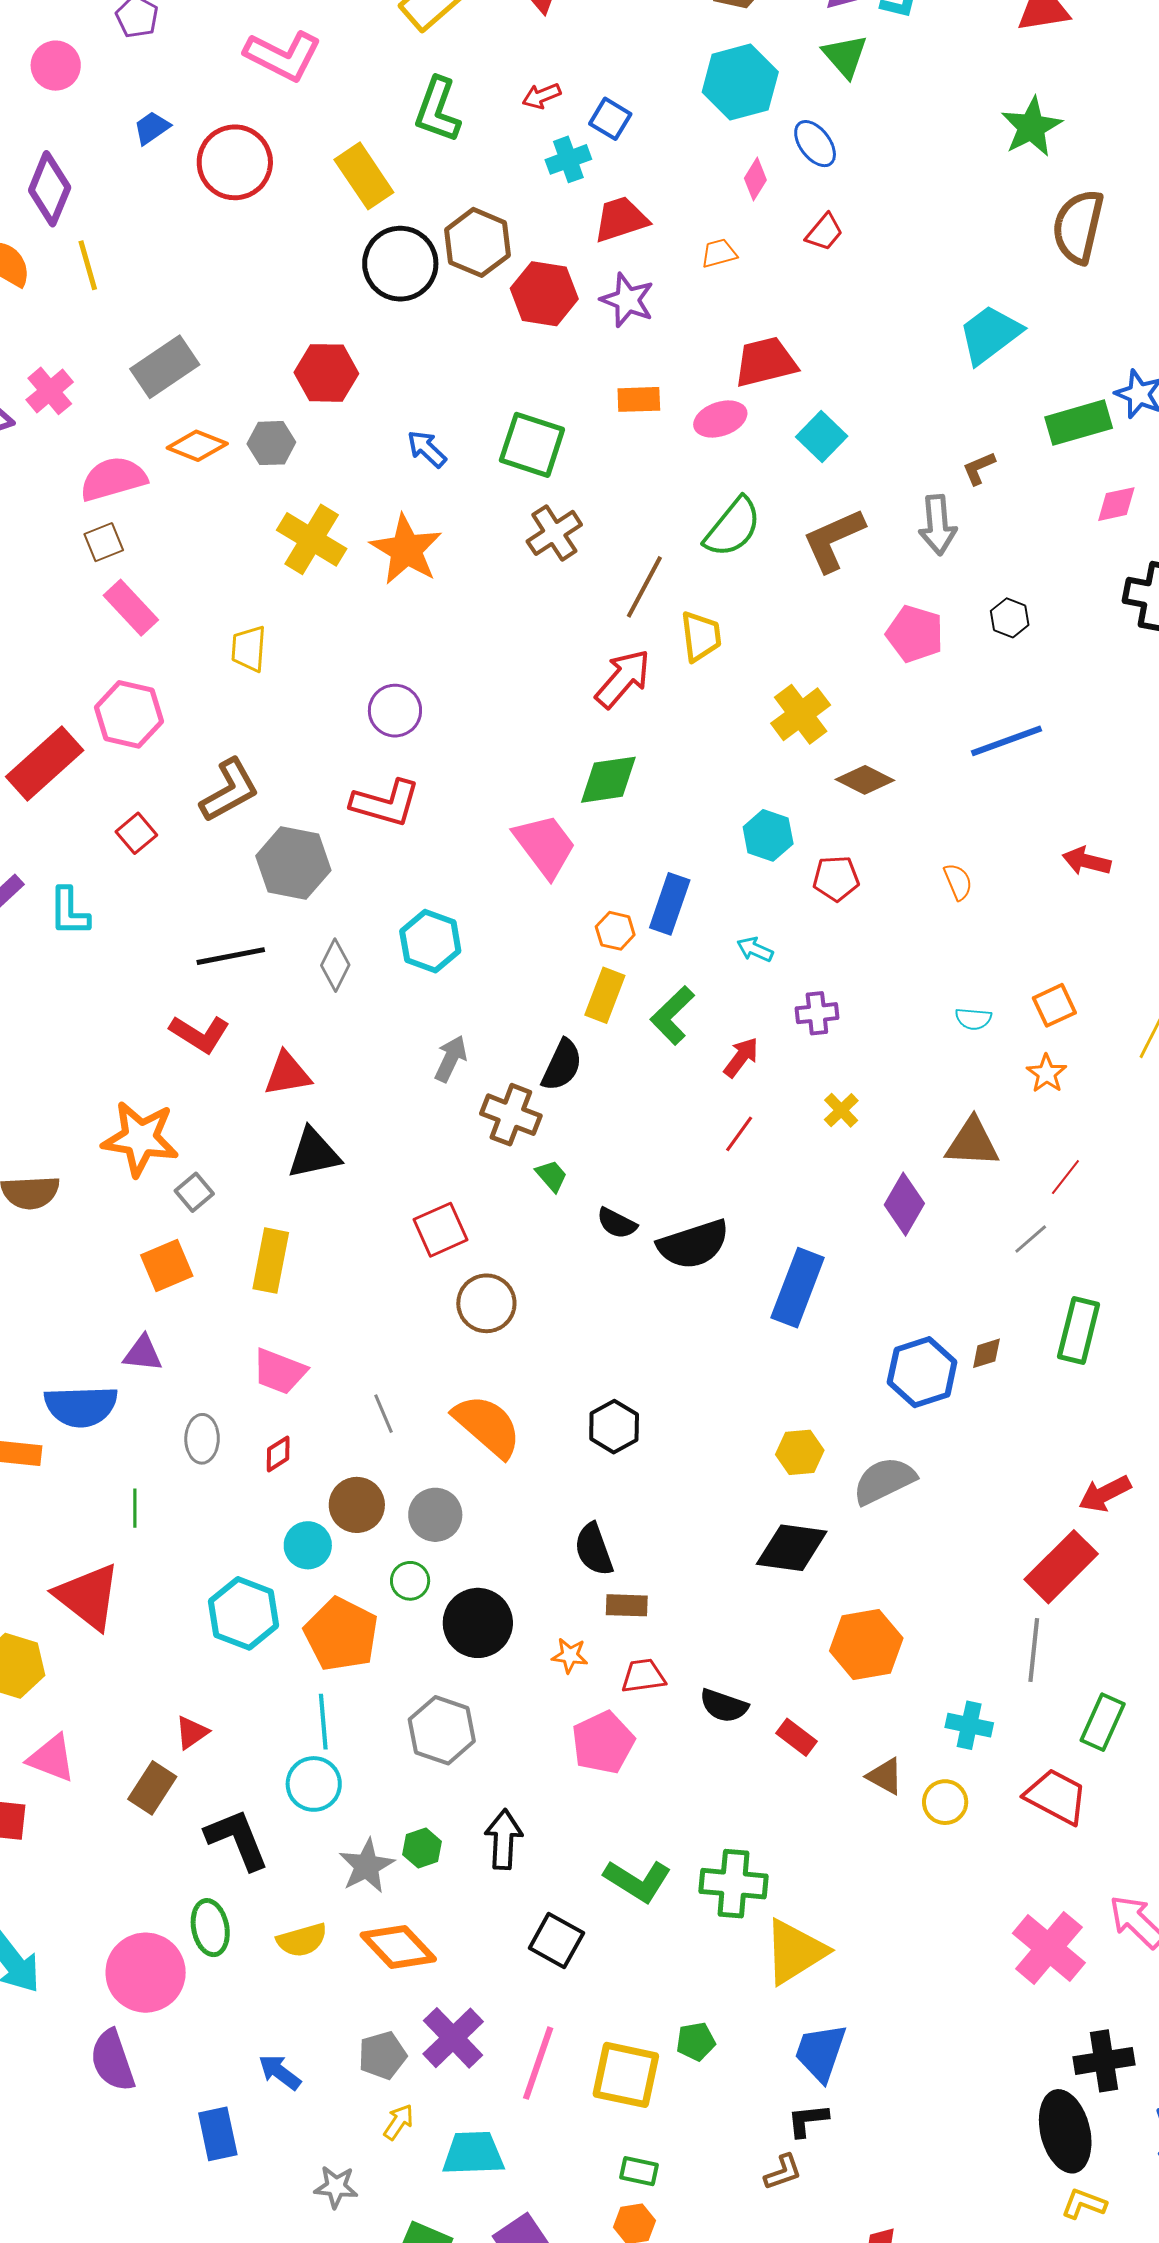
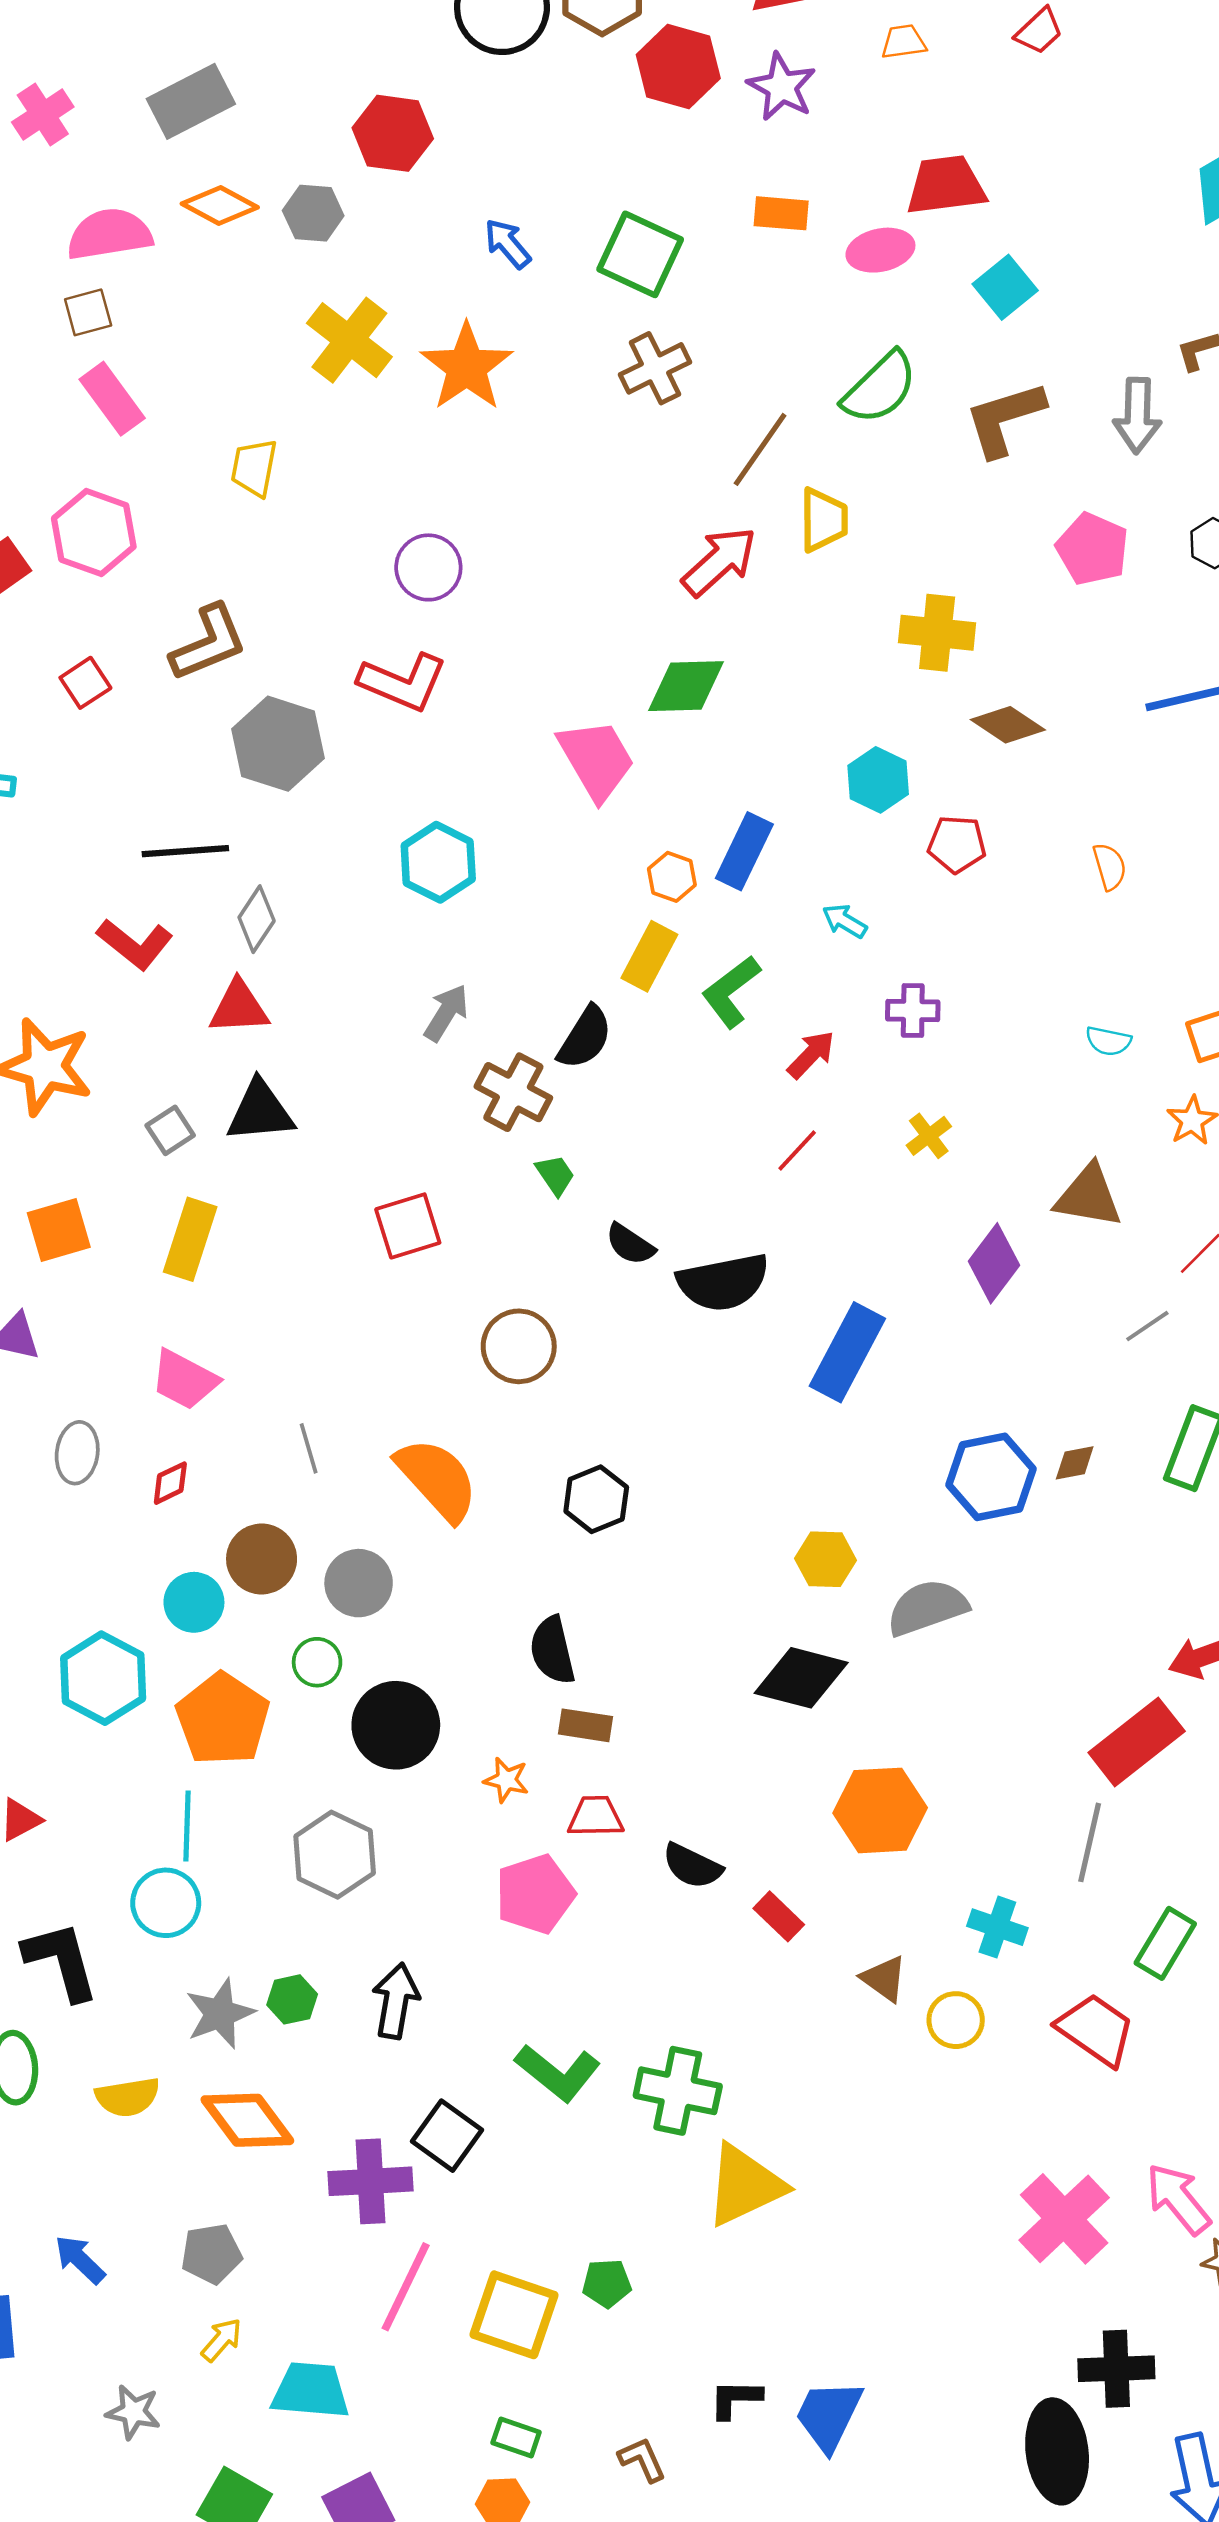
yellow cross: (801, 714) -> (937, 633), turned 36
gray diamond: (335, 965) -> (257, 919), moved
gray square: (194, 1192) -> (170, 1130), moved
brown circle: (486, 1303) -> (519, 1346), moved
purple cross: (453, 2038) -> (370, 2181), moved, turned 34
blue trapezoid: (821, 2052) -> (829, 2415), moved
brown L-shape: (783, 2172) -> (642, 2460), moved, turned -102

